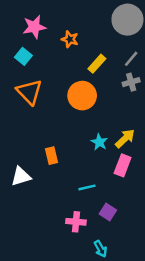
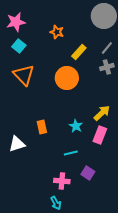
pink star: (34, 27) -> (16, 22), moved
cyan star: (99, 142) -> (76, 126), moved
cyan arrow: (100, 249) -> (56, 203), moved

